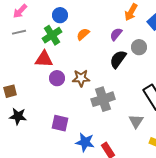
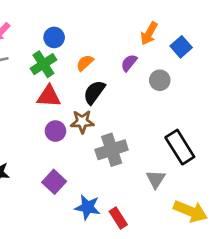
red triangle: (44, 59) -> (49, 96), moved
black semicircle: (118, 59) -> (94, 92), moved
purple circle: (57, 78) -> (55, 131), moved
purple square: (60, 123) -> (54, 182), turned 30

